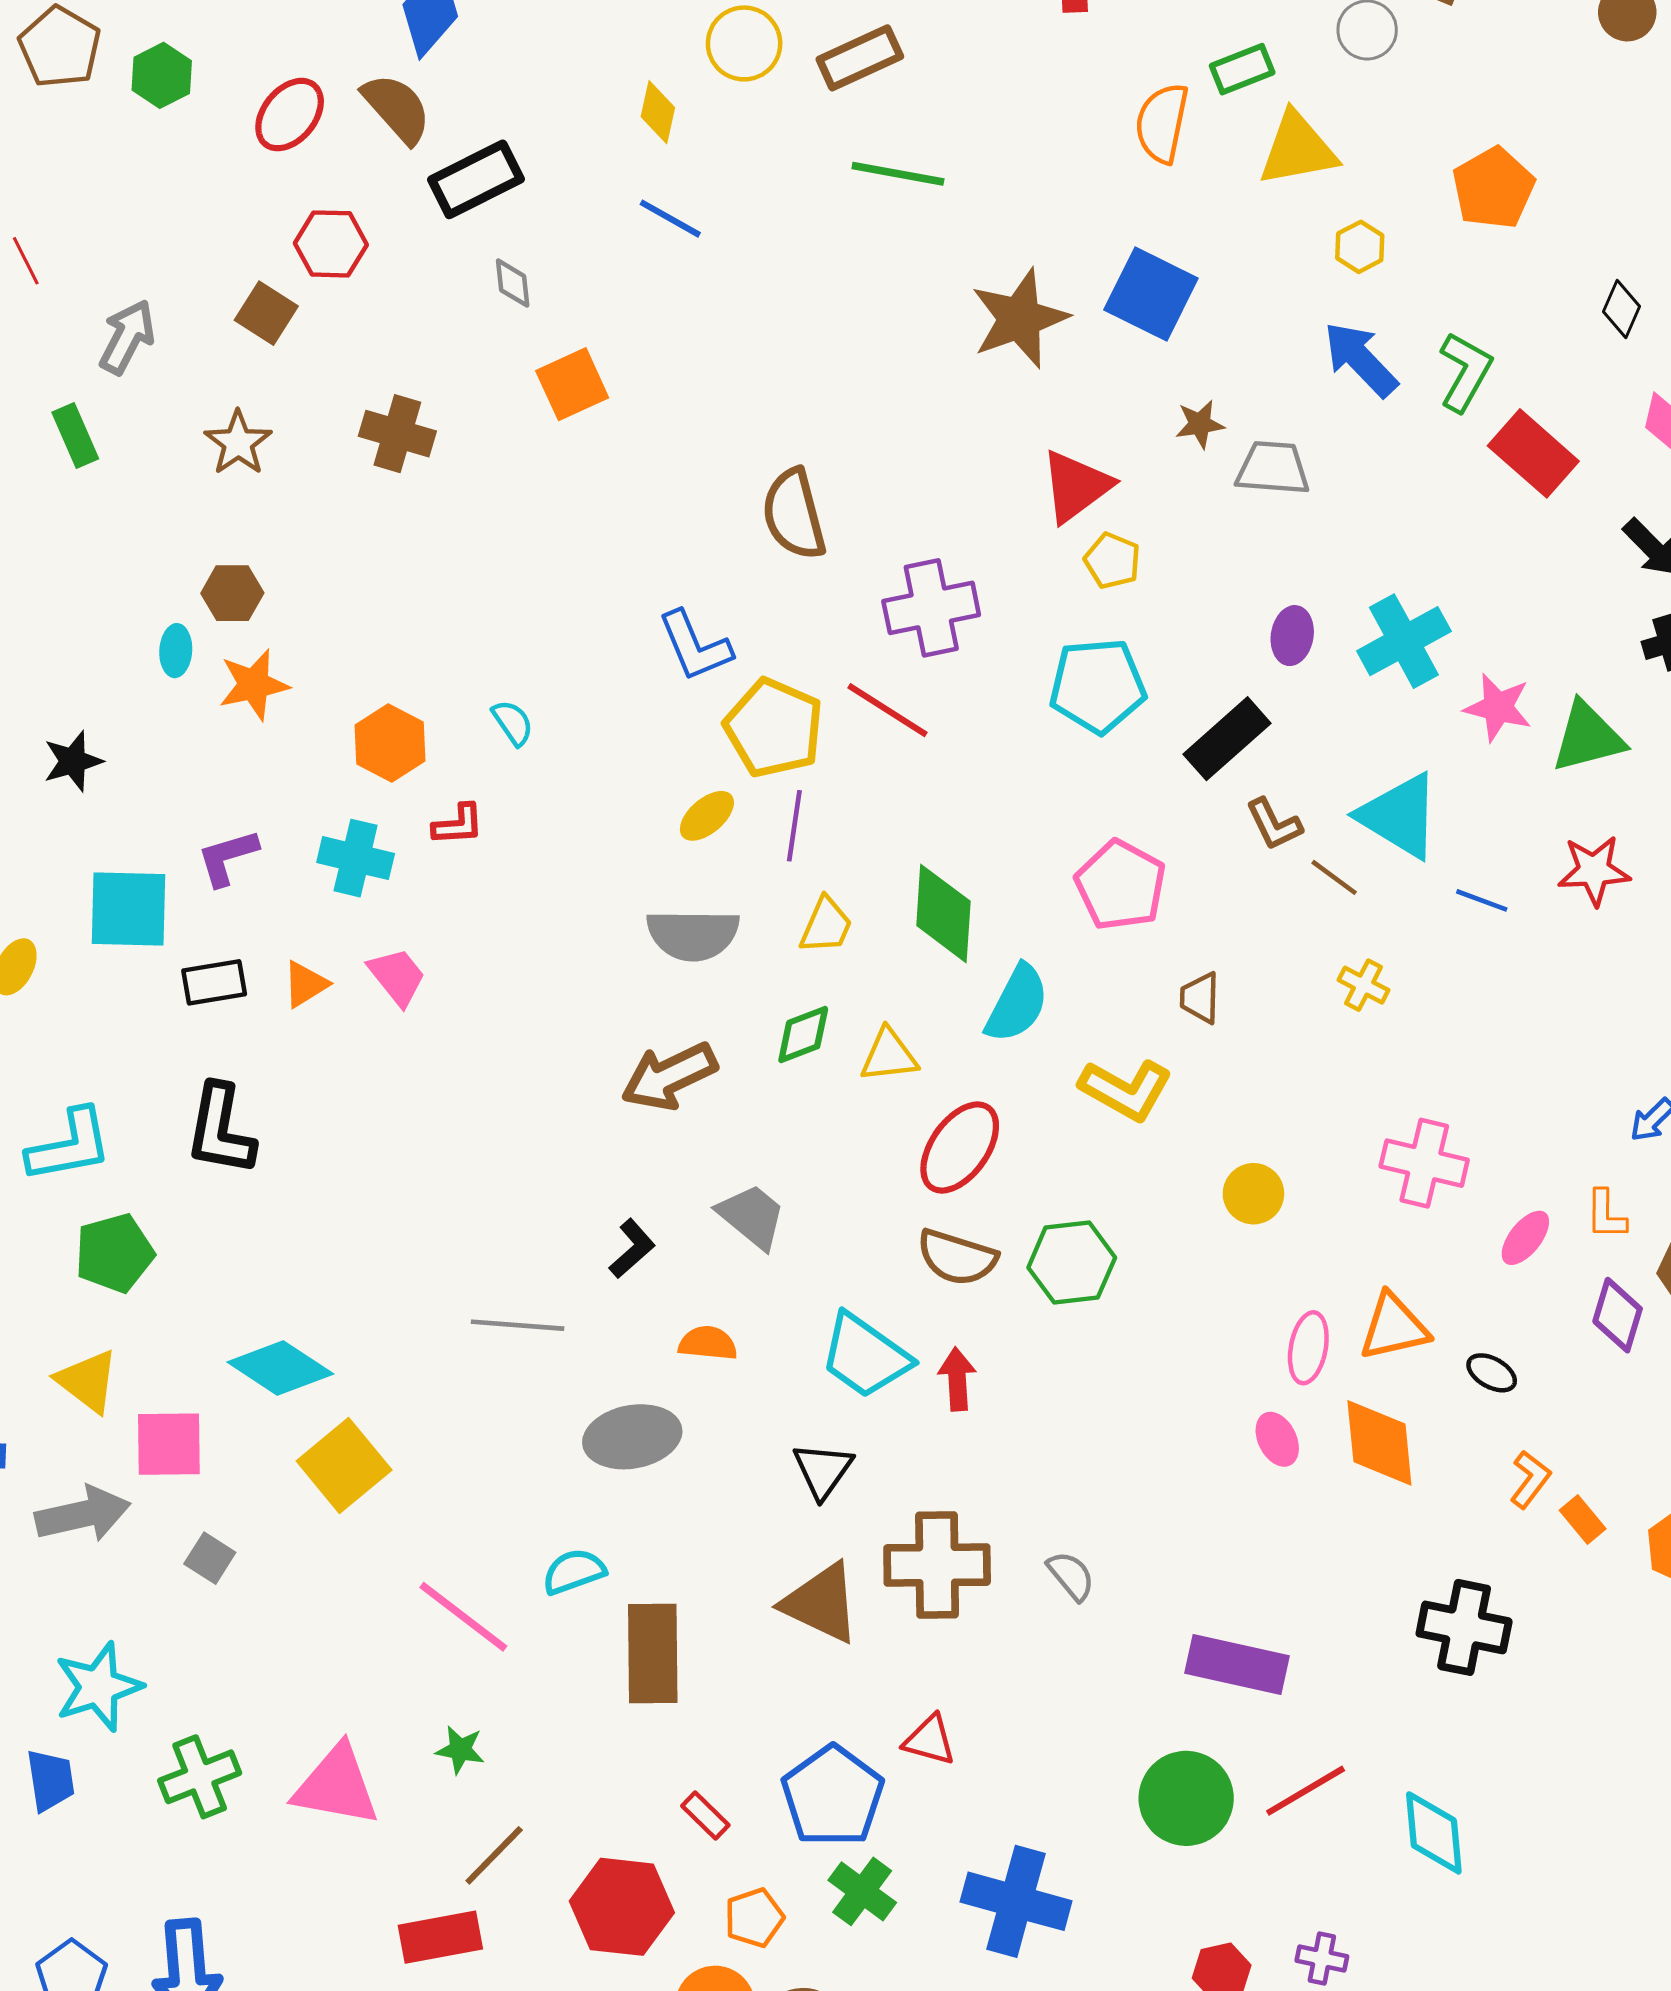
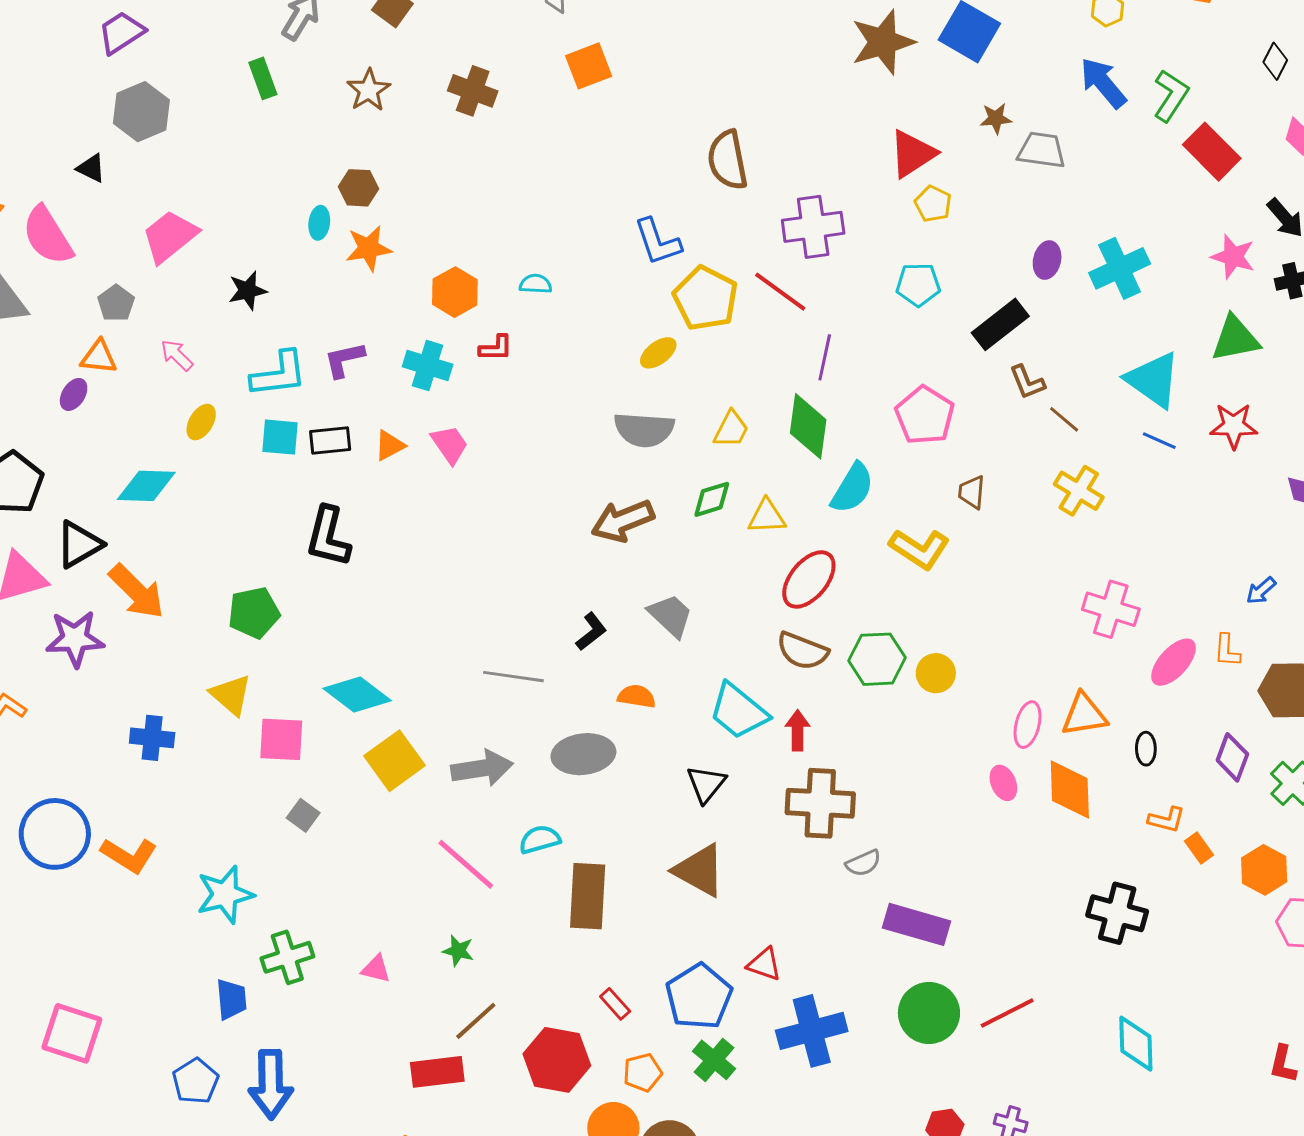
cyan pentagon: (1098, 686) -> (918, 285), size x0.7
pink star: (1498, 707) -> (1233, 257), moved
cyan semicircle: (513, 723) -> (536, 284), turned -56
cyan triangle: (1399, 816) -> (1153, 380), moved
purple line: (794, 826) -> (825, 357), moved
cyan square: (129, 909) -> (280, 437), moved, size x0.7
yellow cross: (1363, 985) -> (1079, 491), size x1.5
cyan L-shape: (70, 1146) -> (279, 374), moved
yellow circle: (1253, 1194) -> (936, 673), moved
pink ellipse: (1525, 1238) -> (1174, 662), size x1.4
purple diamond: (1618, 1315) -> (1232, 757), moved
black ellipse: (1492, 1373) -> (1146, 749), turned 56
orange L-shape: (1530, 1479) -> (1166, 820), turned 63
gray arrow: (83, 1514) -> (482, 768), moved
brown cross: (937, 1565) -> (820, 803), moved
gray semicircle: (1071, 1576) -> (863, 863), turned 102
purple rectangle: (1237, 1664) -> (916, 924), moved
blue trapezoid: (50, 1780) -> (231, 999), moved
pink triangle: (336, 1786) -> (376, 969), size x0.5
cyan diamond: (1434, 1833) -> (1136, 1044), moved
blue cross: (1016, 1901) -> (812, 1031), moved, turned -34

